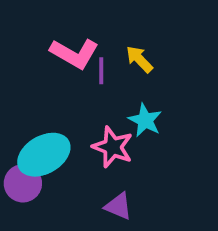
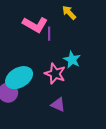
yellow arrow: (139, 59) -> (69, 13), moved

